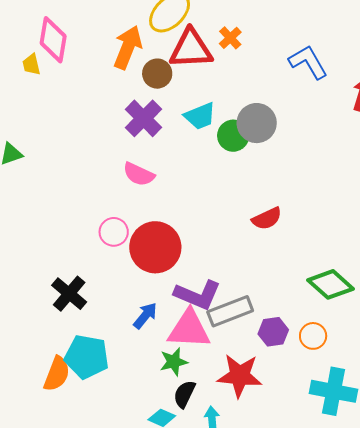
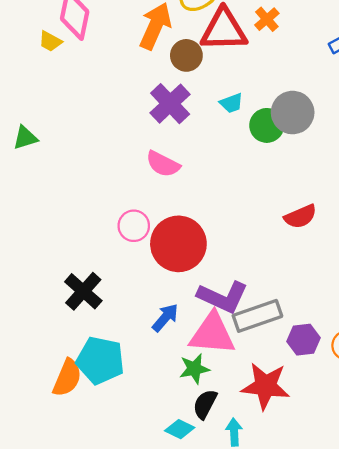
yellow trapezoid: (31, 65) -> (50, 41), turned -50
cyan trapezoid: (200, 116) -> (231, 103), size x0.7

